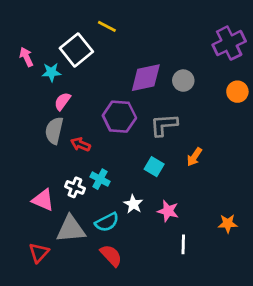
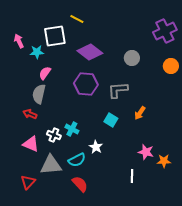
white square: (76, 50) -> (55, 36), turned 30
purple diamond: (146, 78) -> (90, 52), moved, turned 50
red arrow: (81, 144) -> (30, 114), moved
pink star: (168, 211) -> (146, 152), moved

